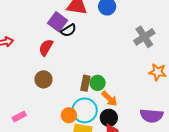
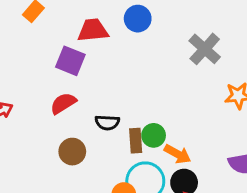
black semicircle: (68, 30) -> (107, 123), moved, turned 49
red semicircle: (46, 47) -> (63, 103), turned 42

